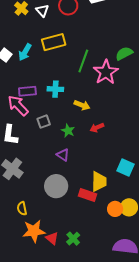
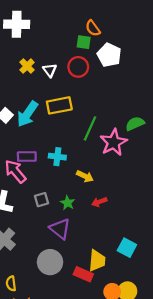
cyan arrow: (25, 52) -> (27, 114), size x1.4
gray square: (44, 122) -> (42, 200), moved
purple triangle: (63, 155) -> (60, 229), size x1.5

